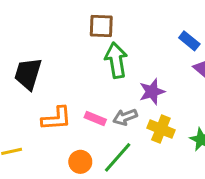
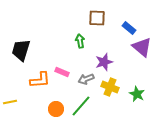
brown square: (101, 26) -> (97, 18), moved
green arrow: (116, 60) -> (80, 41), size x0.6
pink rectangle: (95, 119) -> (62, 72), moved

